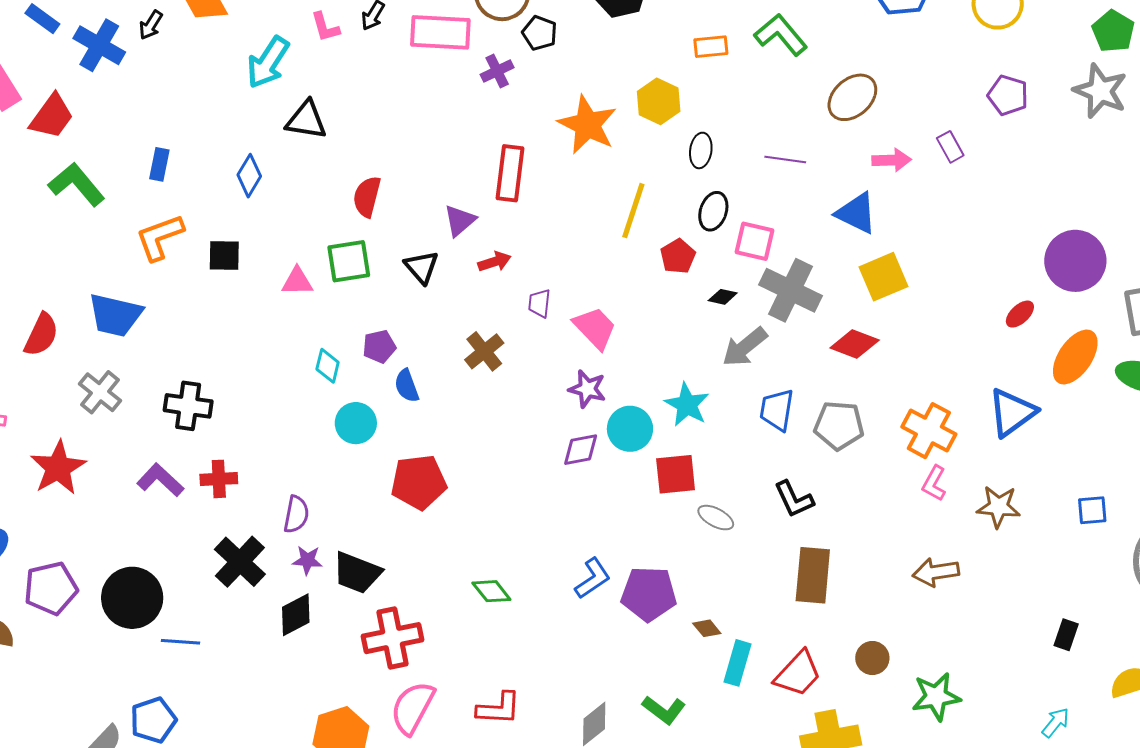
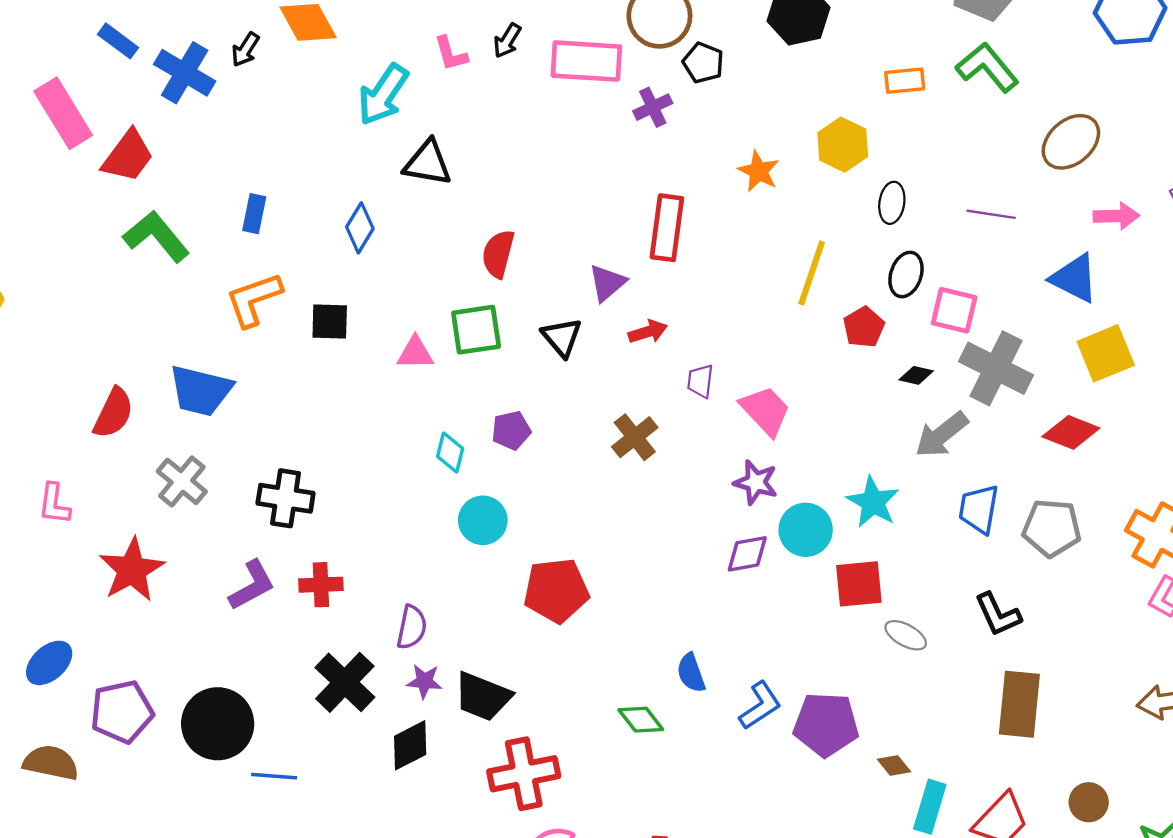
orange star: (587, 125) -> (759, 171), size x0.6
blue semicircle: (407, 386) -> (691, 673), moved
purple L-shape: (160, 480) -> (252, 585), turned 108

